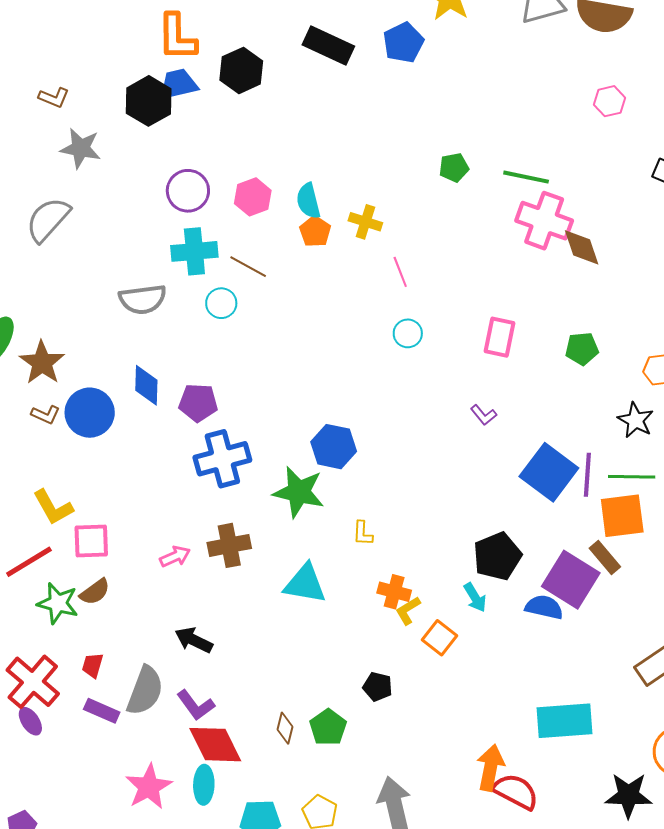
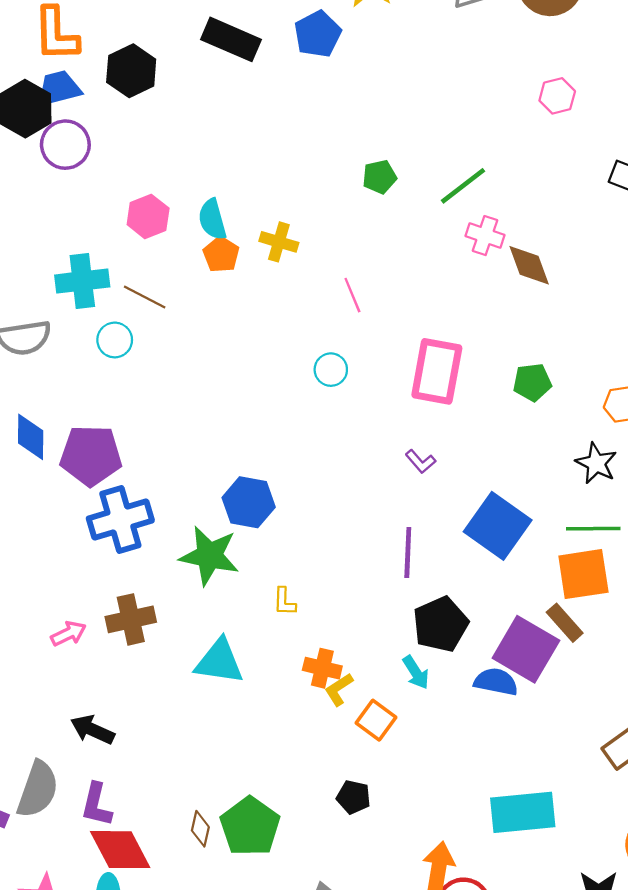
green line: (526, 177) -> (463, 186), turned -48
purple circle: (188, 191) -> (65, 145), moved
pink cross: (544, 221) -> (485, 236), size x0.6
pink line: (400, 272) -> (352, 295), moved
pink rectangle: (499, 337) -> (437, 371), size x1.4
purple pentagon: (198, 403) -> (91, 455), size x1.4
purple line: (587, 475) -> (408, 552), moved
black pentagon: (378, 687) -> (354, 797), moved
purple L-shape: (196, 705) -> (96, 805), turned 51
green pentagon: (328, 727) -> (250, 826), size x1.4

